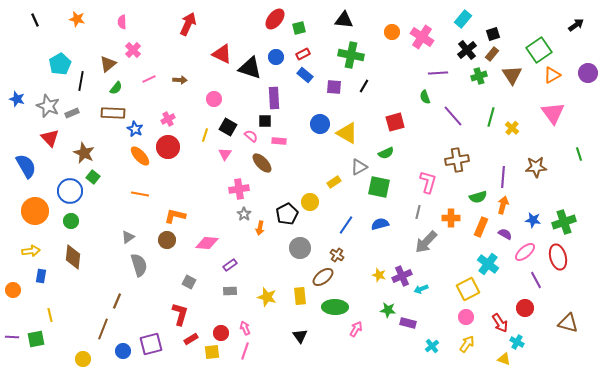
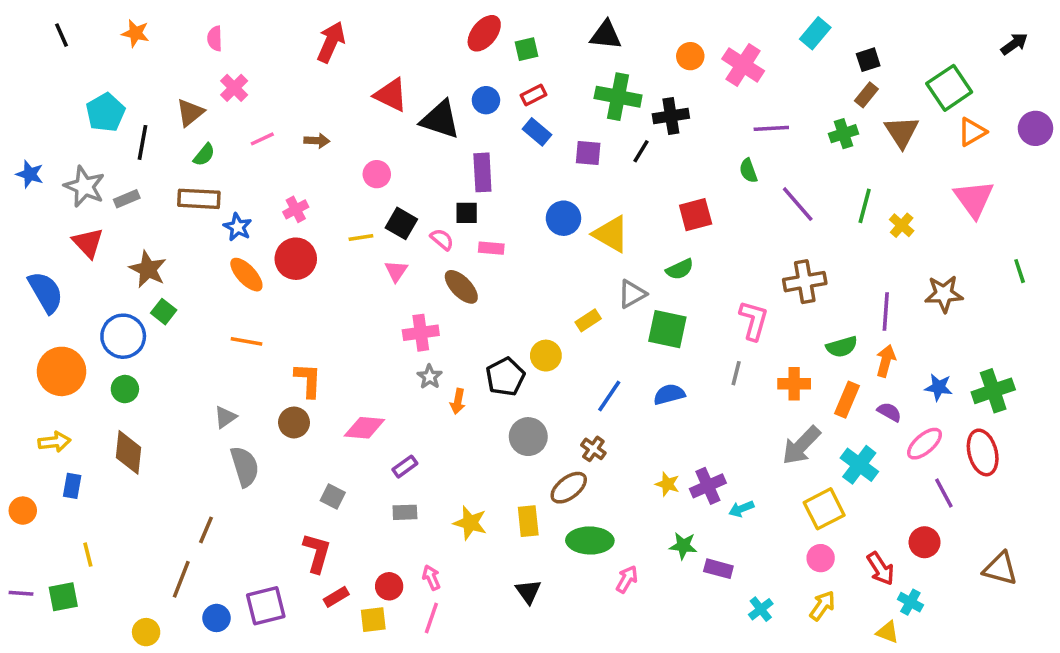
black cross: (467, 50) -> (671, 116), moved, turned 30
yellow line: (205, 135) -> (361, 238), turned 64
orange L-shape: (175, 216) -> (308, 380), turned 80
gray arrow: (426, 242) -> (801, 445), moved

